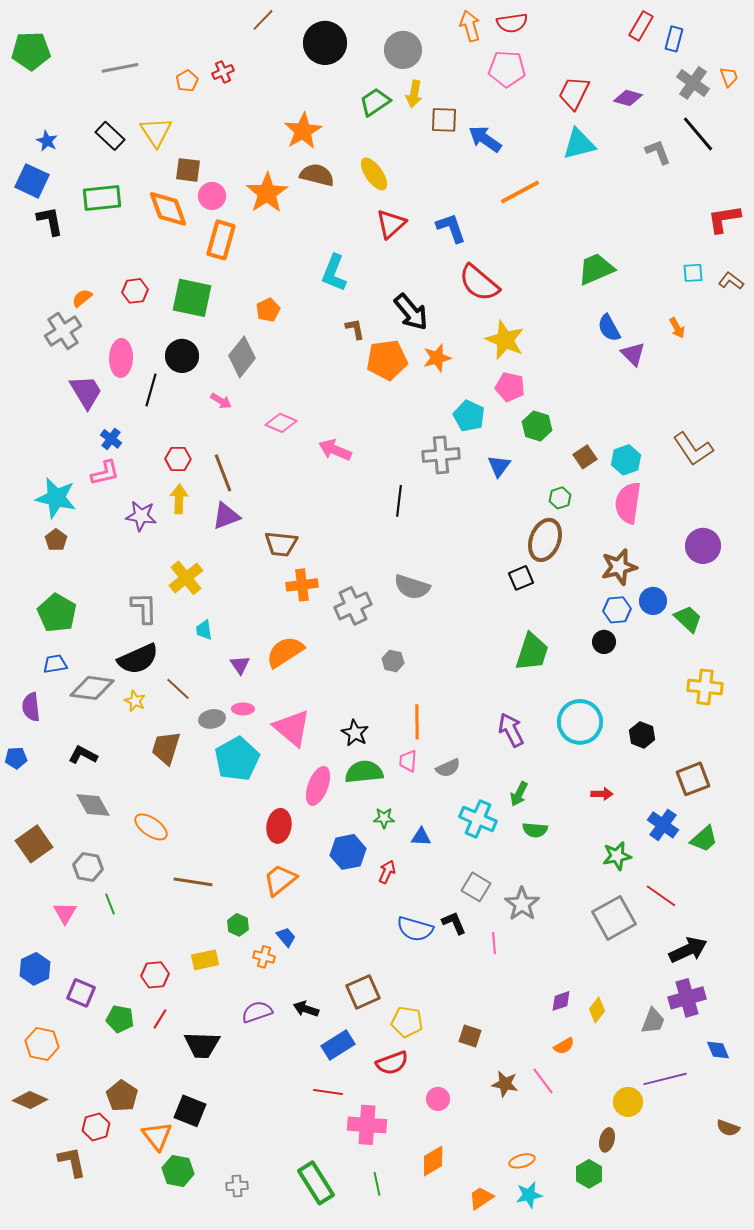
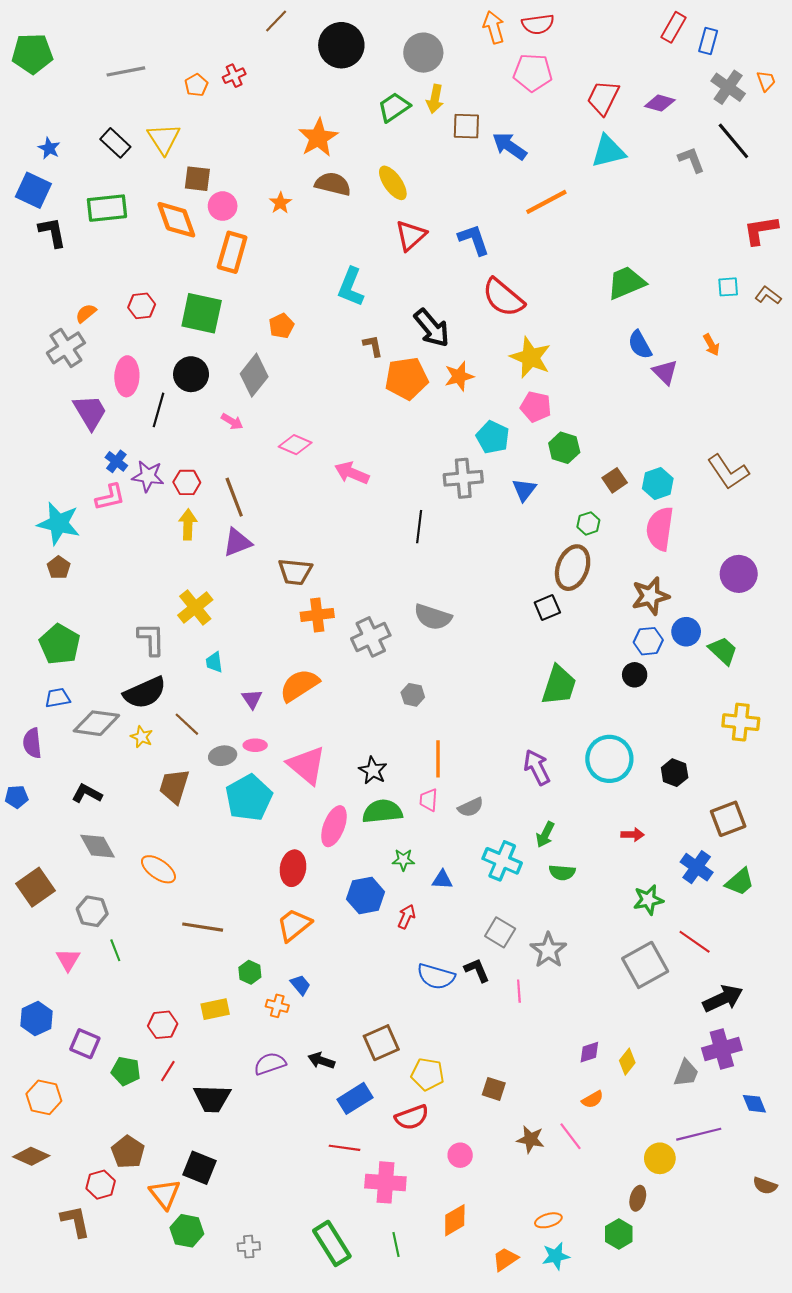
orange star: (267, 193) -> (280, 203), size x0.5
purple star: (141, 516) -> (148, 476), moved

